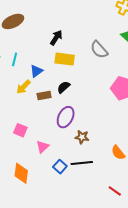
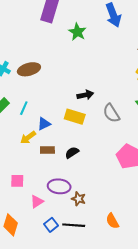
black arrow: (56, 38) -> (85, 95), moved, turned 35
black semicircle: (64, 87) -> (72, 153), moved
purple ellipse: (66, 117) -> (59, 186), moved, turned 60
pink square: (20, 130) -> (17, 181), turned -32

